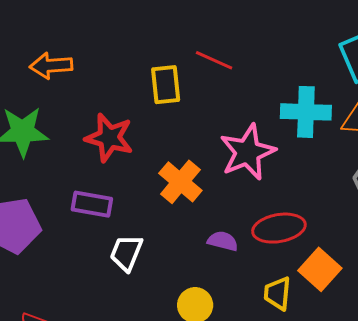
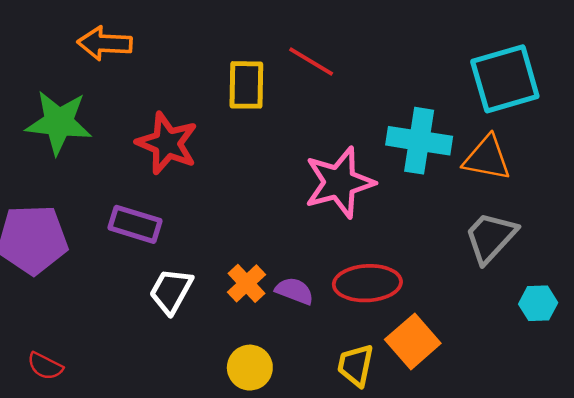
orange cross: (180, 182) -> (246, 283), moved, size x0.7

